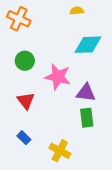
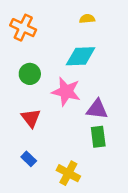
cyan diamond: (88, 45) -> (81, 56), moved

